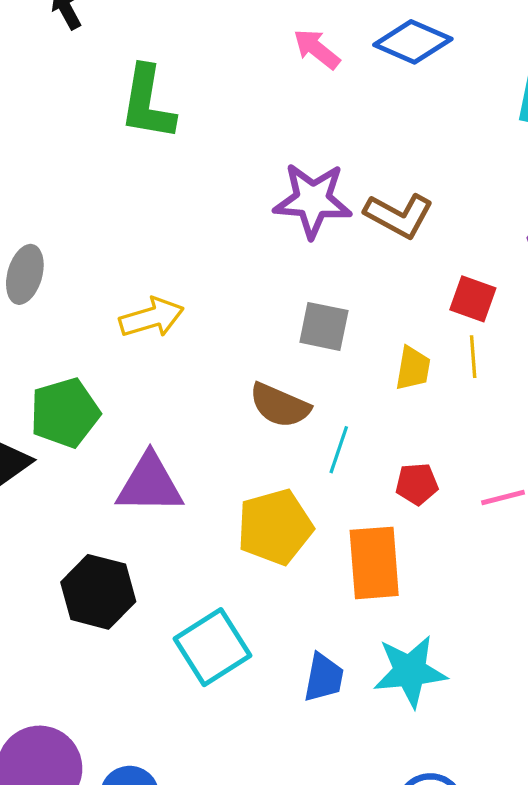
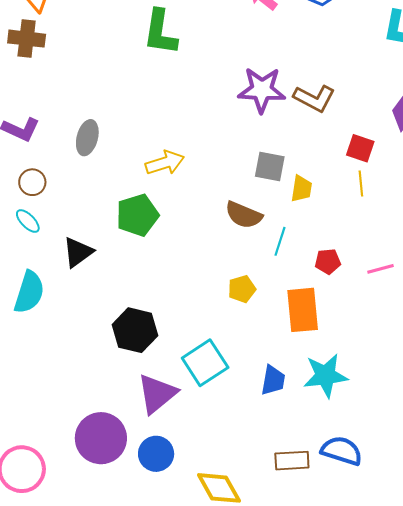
yellow trapezoid: (413, 368) -> (301, 189), moved
green pentagon: (65, 413) -> (137, 215), moved
purple triangle: (150, 484) -> (157, 394), moved, turned -39
yellow pentagon: (275, 527) -> (242, 289), size x0.6

